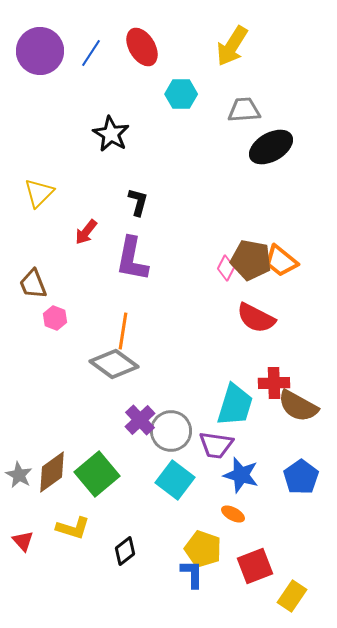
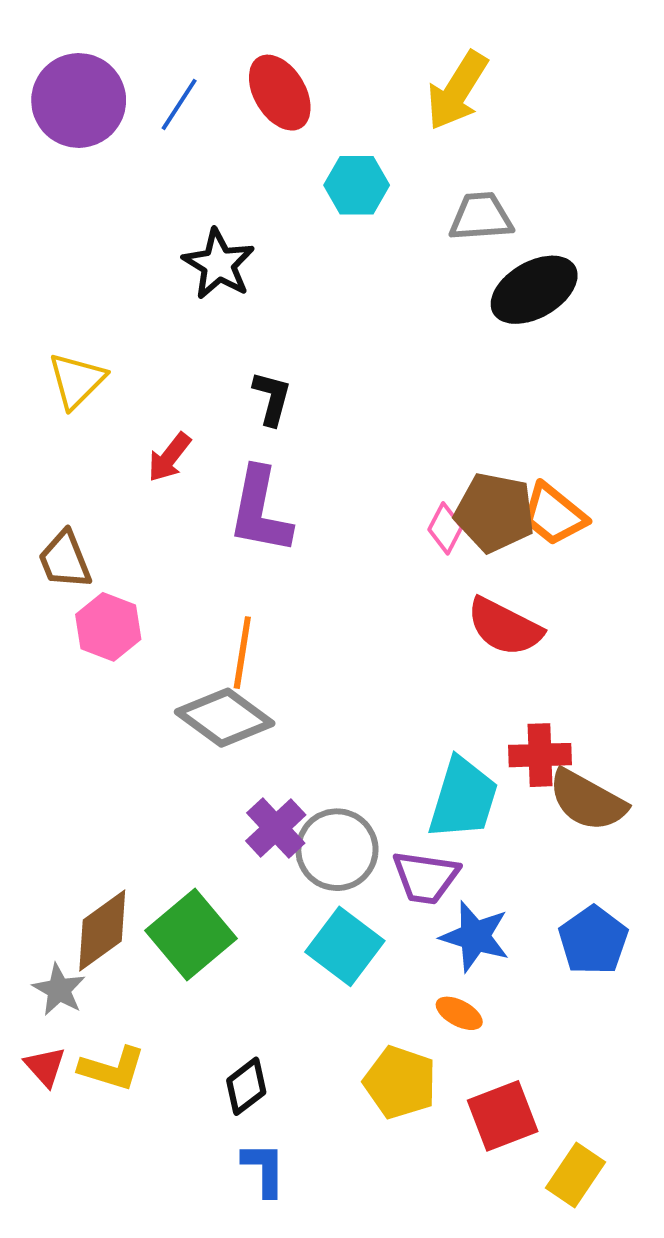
pink hexagon: (55, 318) -> (108, 627), size x1.4
gray star: (19, 475) -> (59, 990), moved
yellow L-shape: (73, 528) -> (112, 1069), moved
blue L-shape: (192, 574) -> (264, 1169), moved

